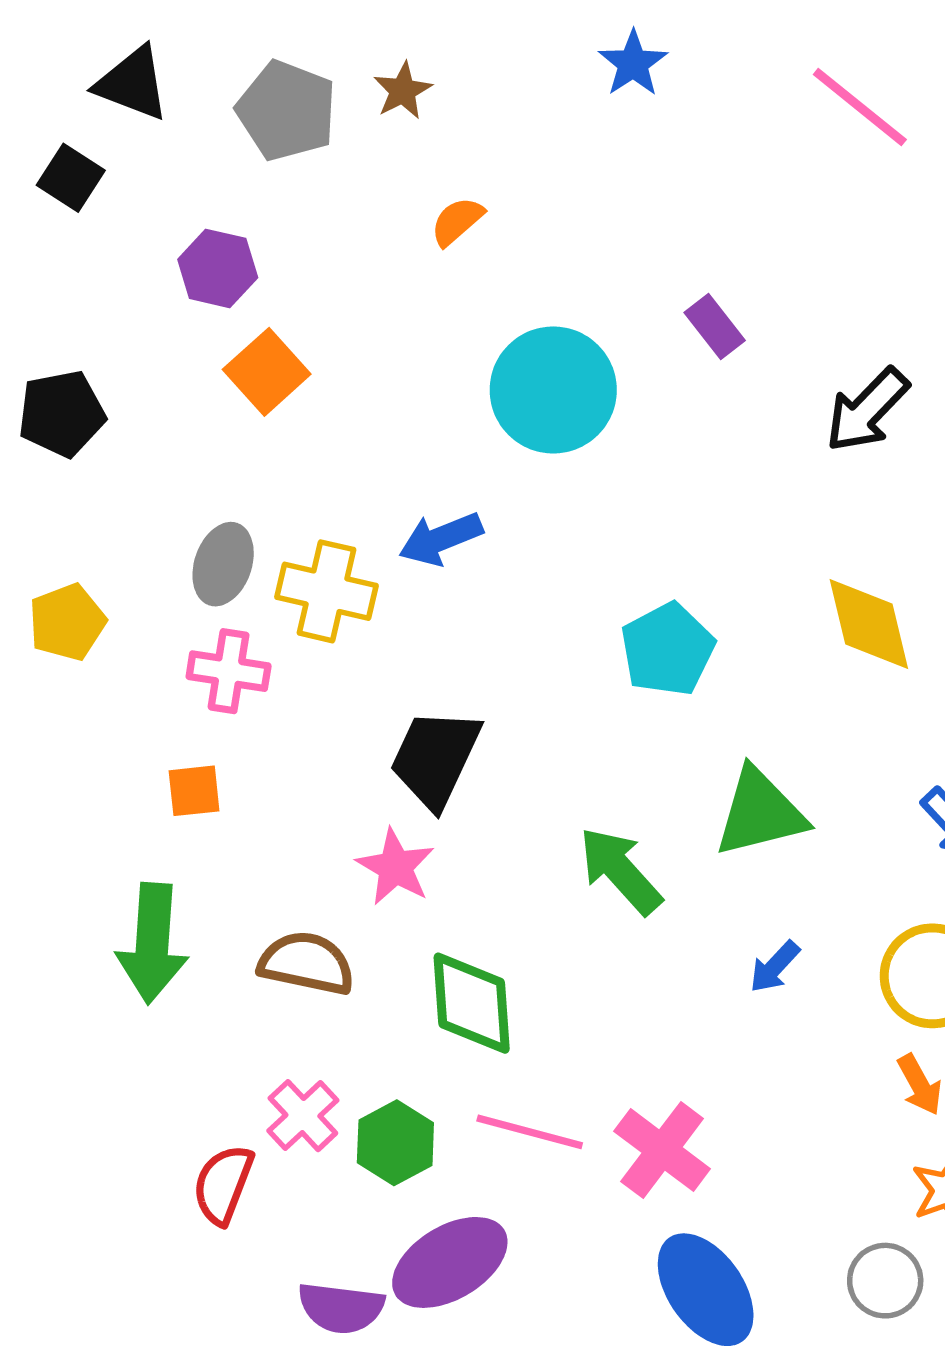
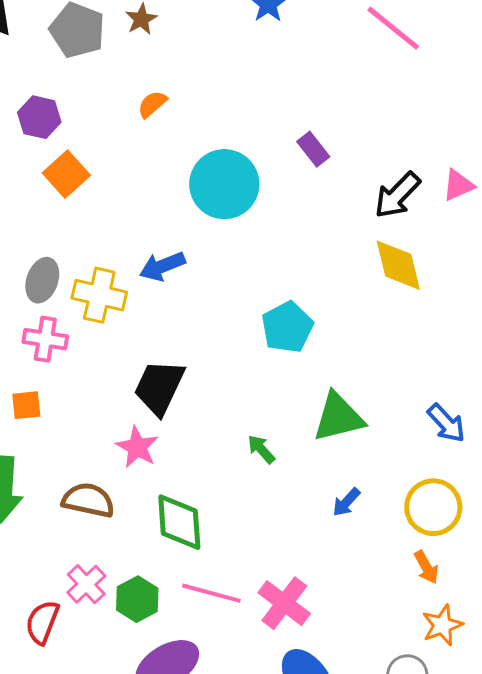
orange semicircle: (457, 221) -> (152, 104), moved
yellow diamond: (869, 624) -> (398, 265), moved
green arrow: (620, 871) -> (261, 449), size x0.6

